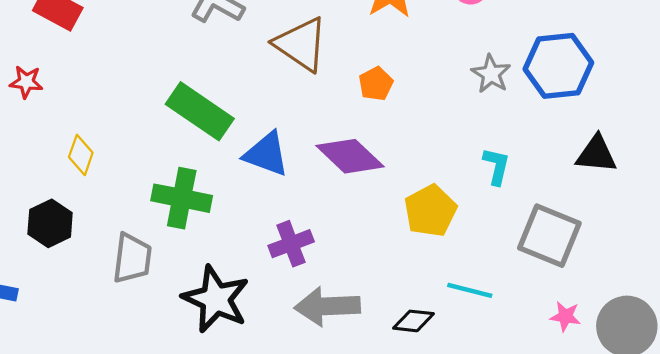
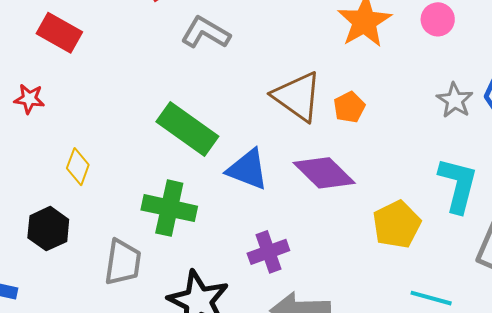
brown triangle: (301, 44) -> (297, 96), moved
cyan L-shape: (496, 166) -> (458, 185), size x1.6

